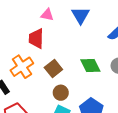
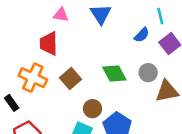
orange cross: (22, 67) -> (33, 78), turned -30
brown circle: (61, 93) -> (92, 109), moved

